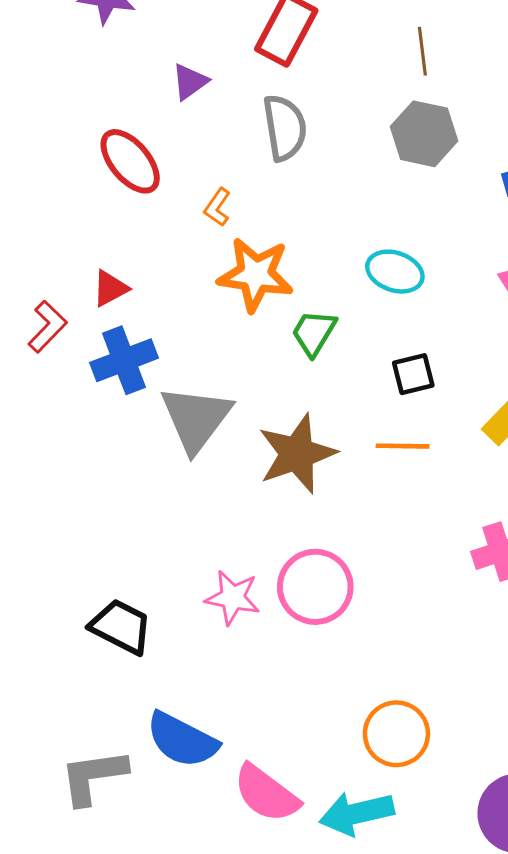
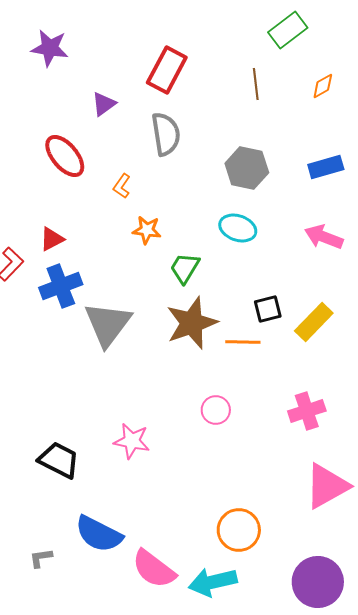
gray hexagon: (424, 134) -> (247, 168), moved
orange star: (256, 275) -> (147, 230), size x0.6
black square: (413, 374) -> (268, 309), moved
brown star: (297, 454) -> (192, 323), moved
pink circle: (315, 587) -> (216, 410), moved, size x0.6
gray L-shape: (93, 777) -> (41, 558), size x0.5

